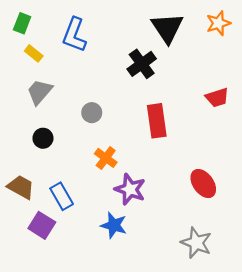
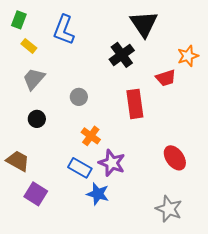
orange star: (218, 23) -> (188, 56), moved
red trapezoid: (217, 98) -> (166, 78), moved
blue rectangle: (62, 196) -> (80, 168), moved, turned -30

